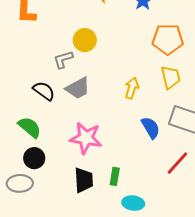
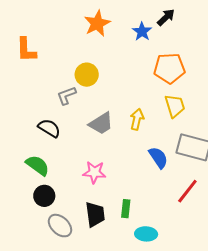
gray trapezoid: (78, 88) -> (101, 124), moved
pink star: (86, 138) -> (94, 172), size x0.7
gray ellipse: (20, 183) -> (60, 226), moved, turned 50

